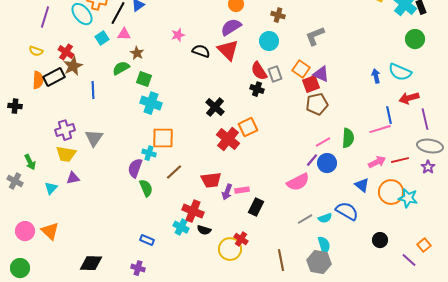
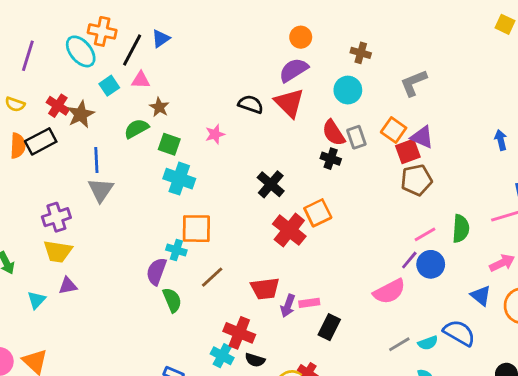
pink star: (178, 35) -> (215, 134), moved
brown star: (73, 66) -> (81, 114), moved
gray triangle: (94, 138) -> (101, 190), moved

